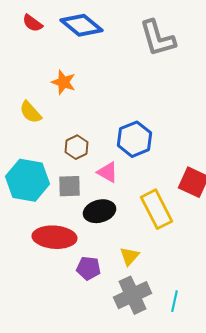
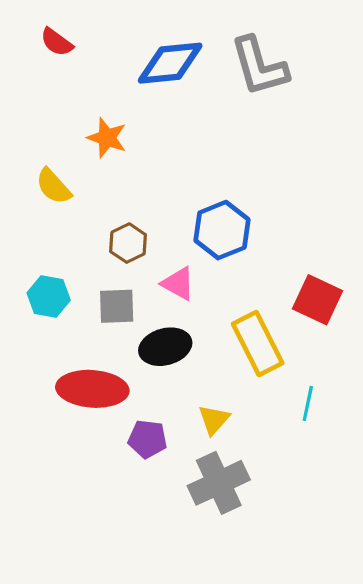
blue diamond: (82, 25) -> (170, 63), moved, turned -45
cyan hexagon: (28, 180) -> (49, 297), size x0.6
cyan line: (174, 301) -> (308, 403), moved

